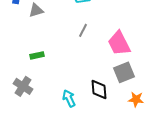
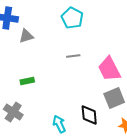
gray line: (83, 30) -> (73, 56), turned 56

